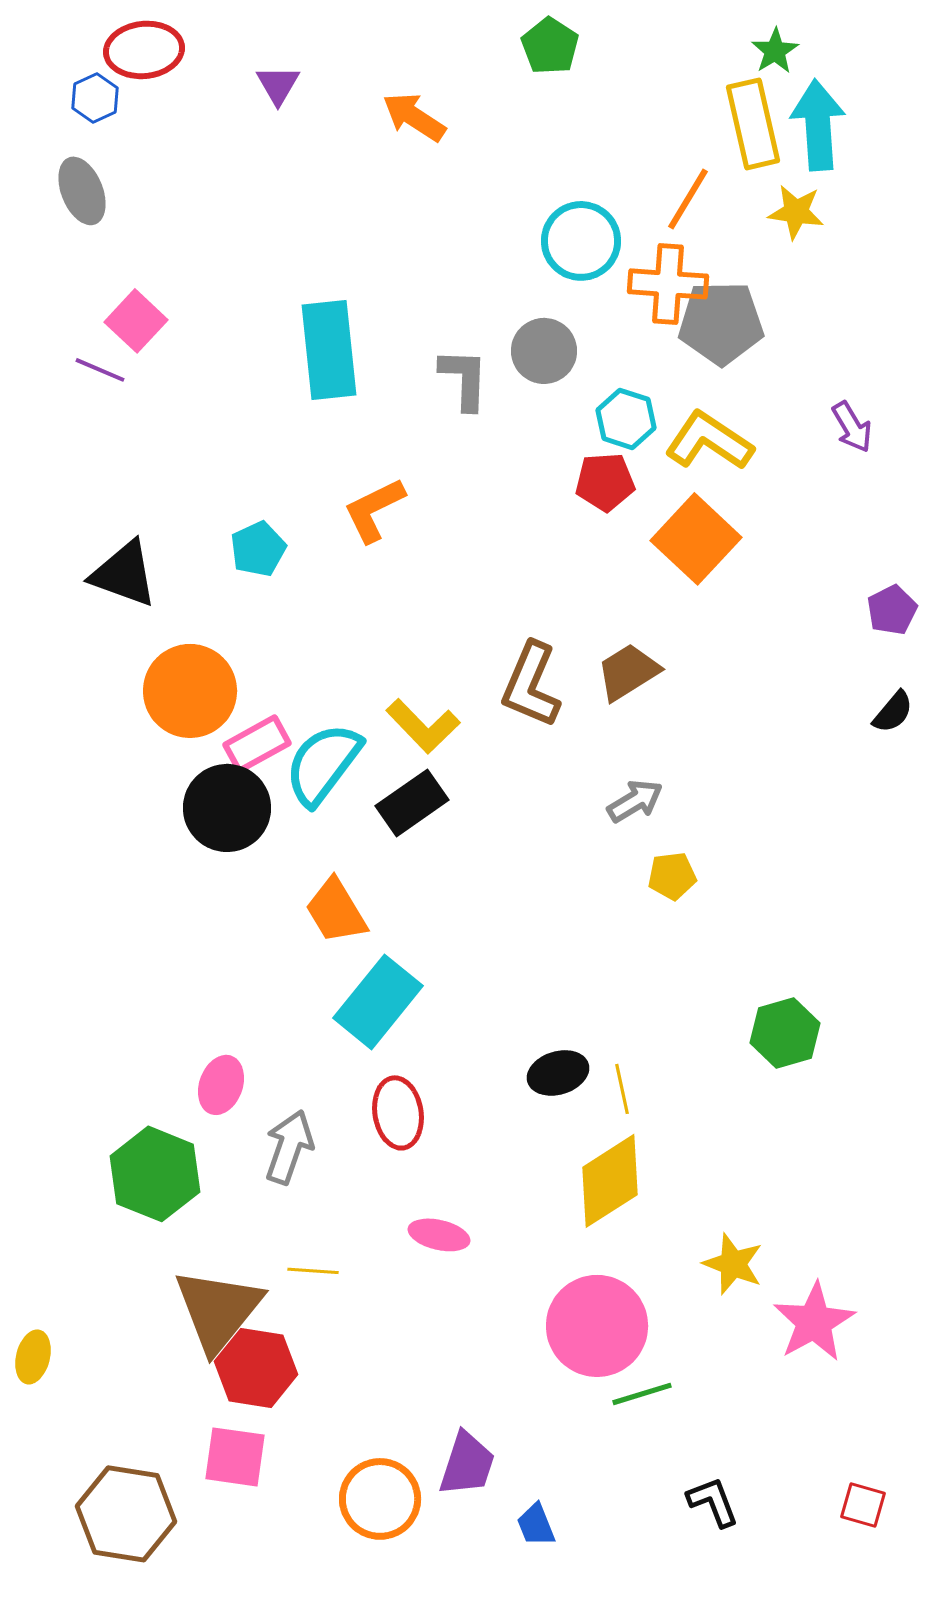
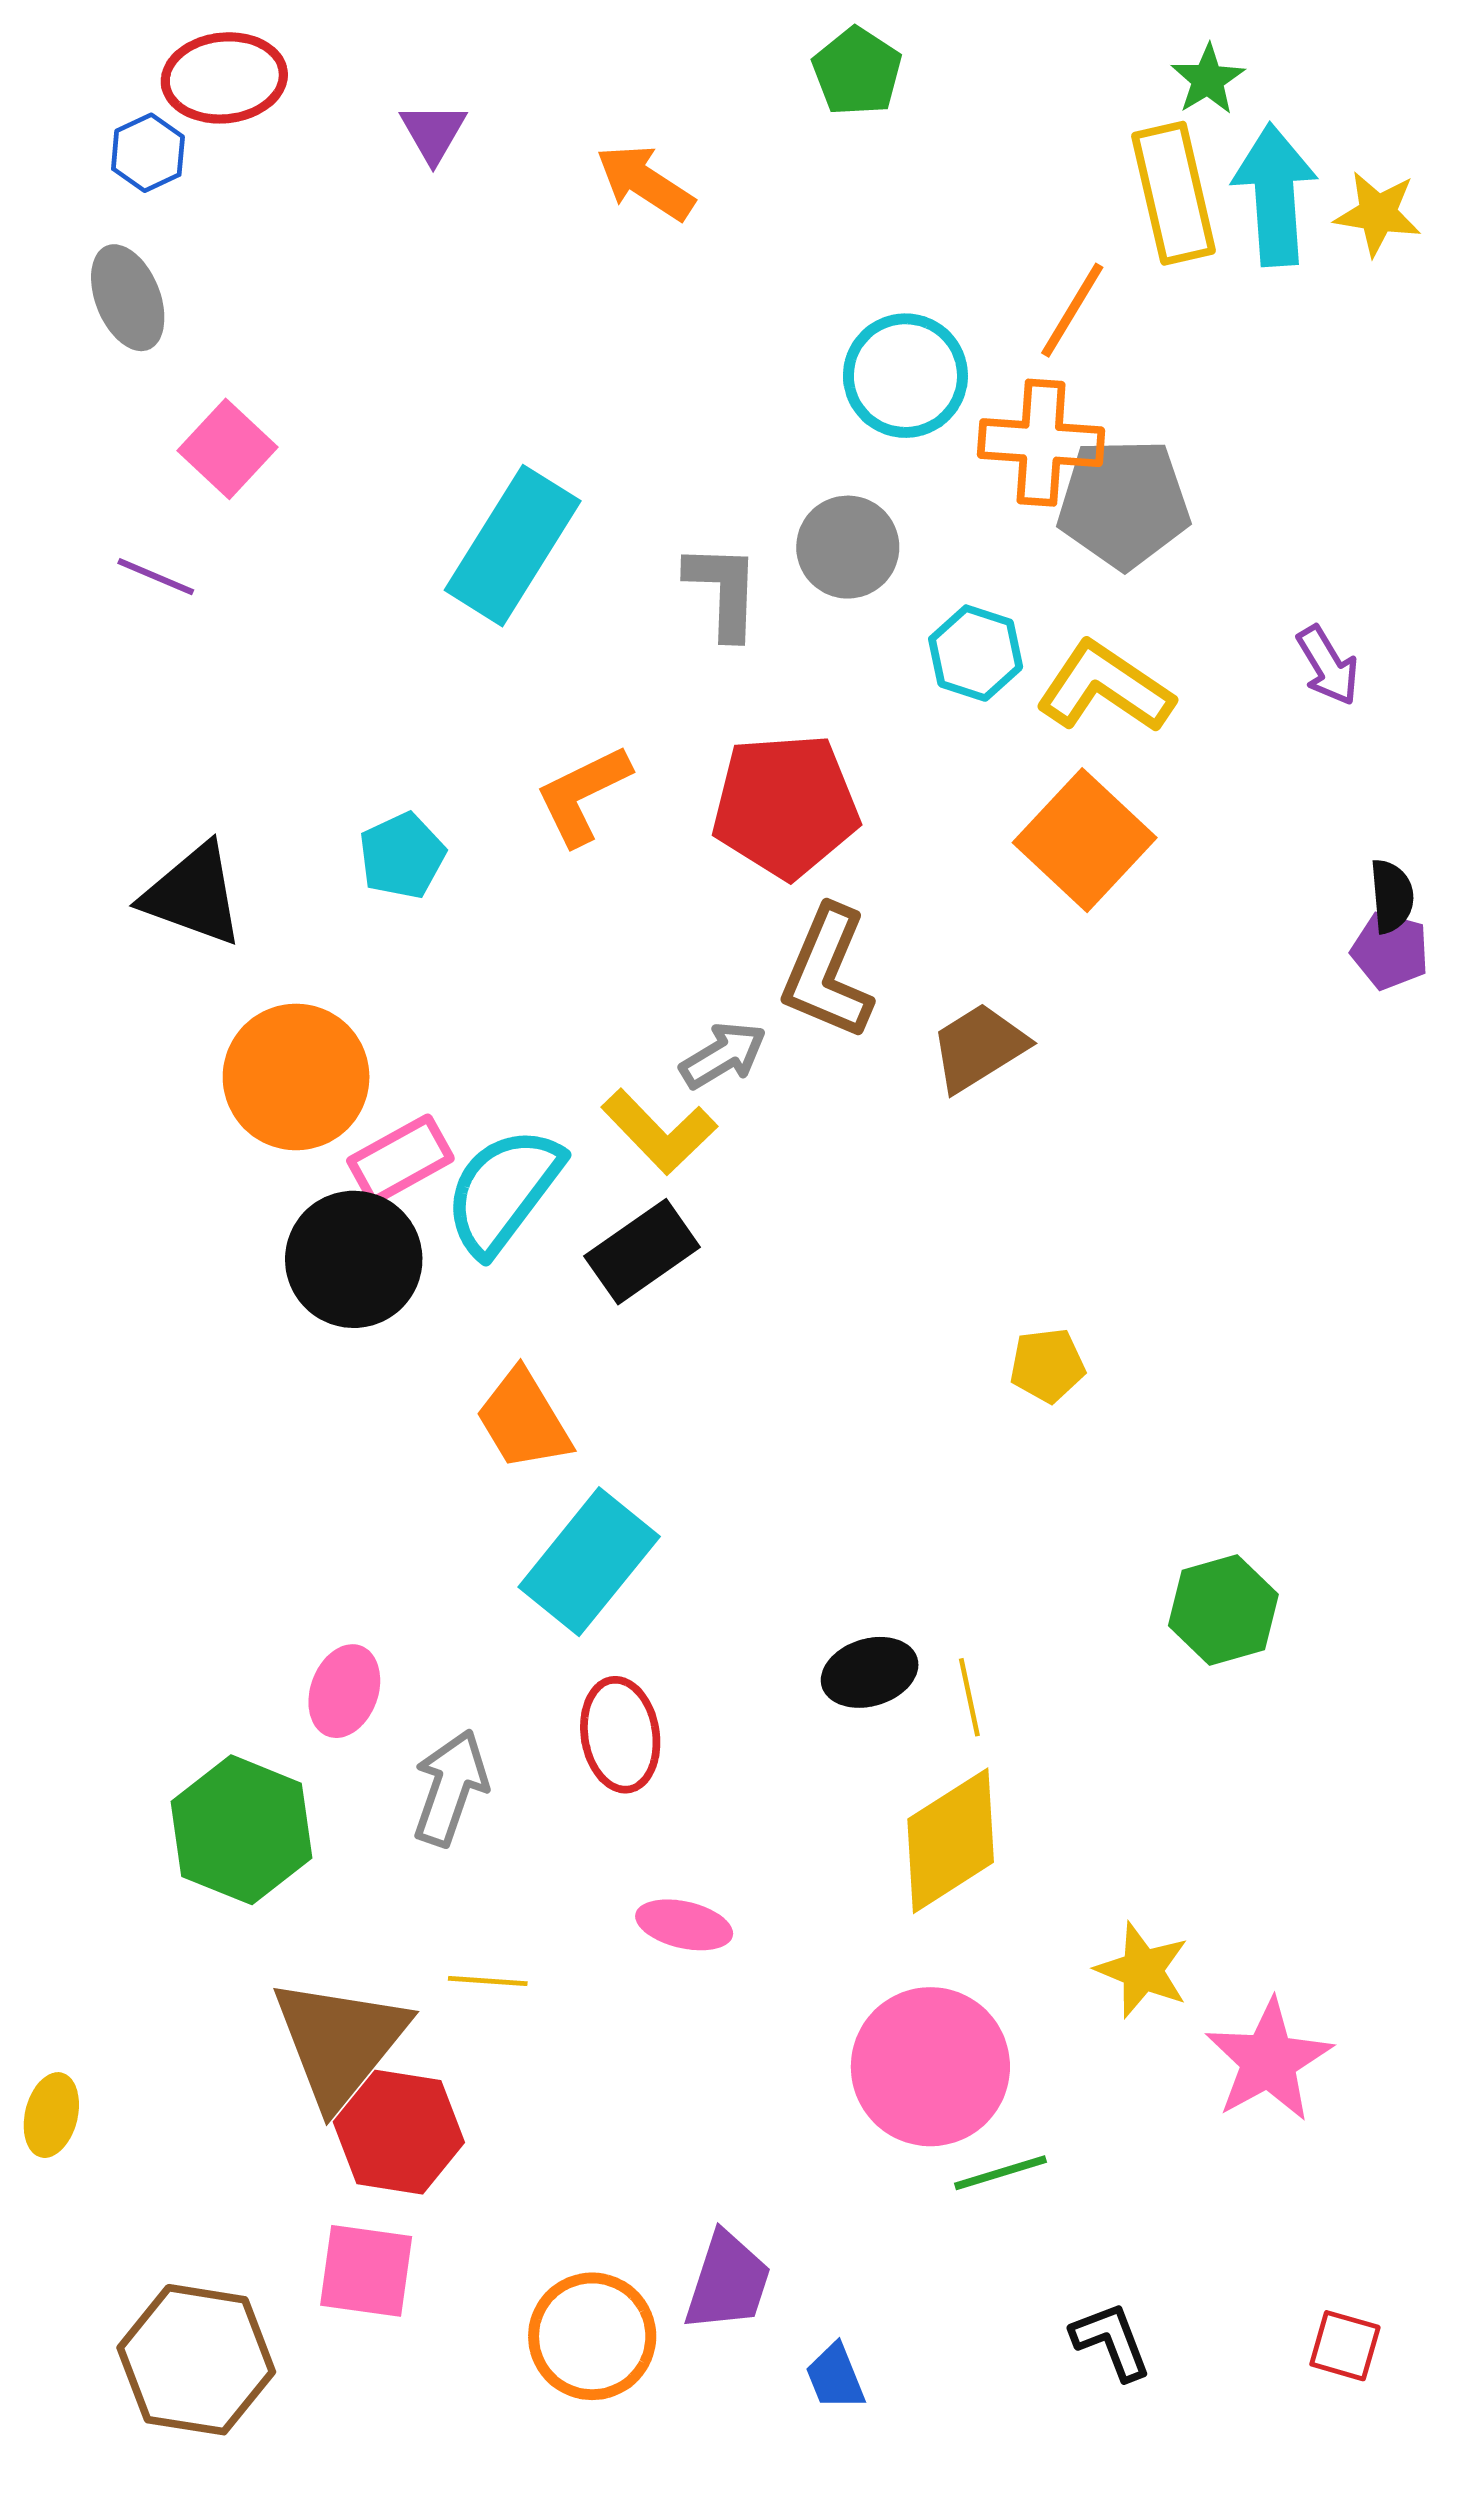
yellow star: (796, 212) -> (1378, 214), moved
pink square: (136, 321) -> (227, 449), moved
cyan rectangle: (329, 350) -> (513, 546), turned 38
red pentagon: (605, 482) -> (785, 806), moved, size x1.6
purple pentagon: (892, 610) -> (1390, 951), turned -30
brown L-shape: (531, 685) -> (828, 973), moved
black semicircle: (893, 712) -> (1392, 896), moved, turned -45
gray arrow: (635, 801) -> (723, 1055), moved

